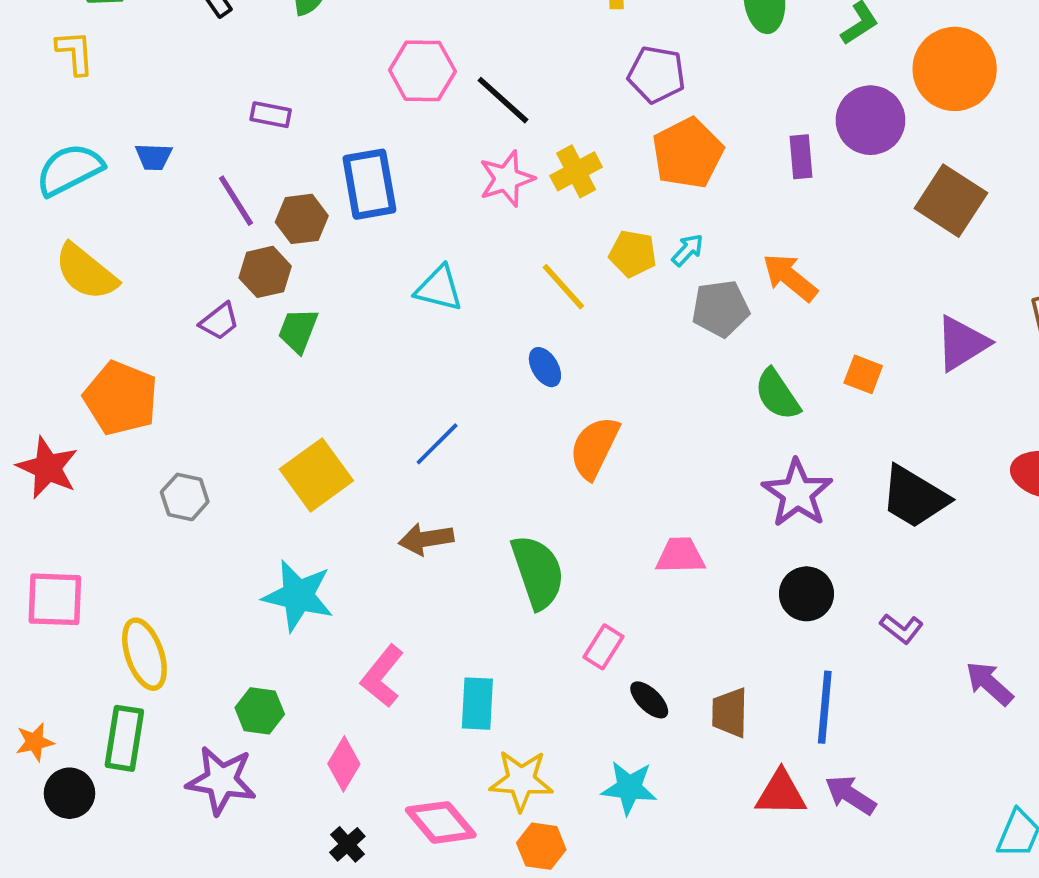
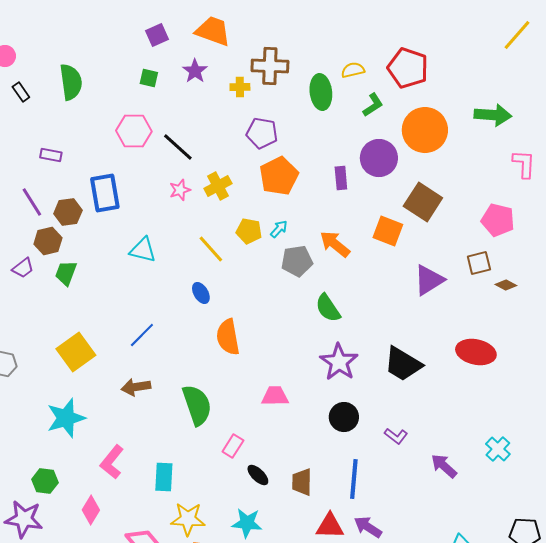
pink star: (507, 179) -> (180, 190), size x0.7
orange square: (863, 374) -> (388, 231), moved, size x1.4
orange semicircle: (594, 448) -> (228, 337), turned -36
cyan star: (298, 596) -> (66, 418), turned -30

